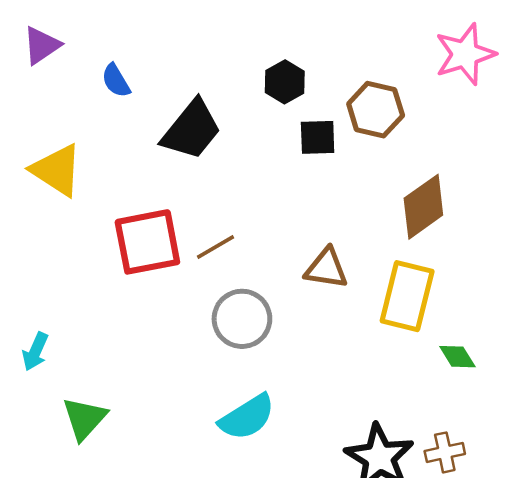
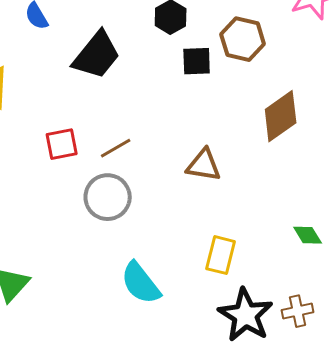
red square: (147, 242) -> (62, 144), size x0.6
yellow rectangle: (407, 296) -> (221, 255), moved, size x0.7
gray circle: (242, 319) -> (108, 197), moved
cyan semicircle: (247, 417) -> (141, 283), turned 84

